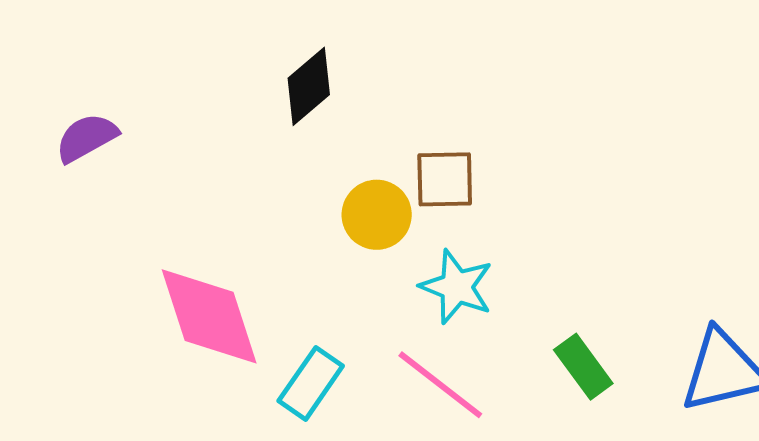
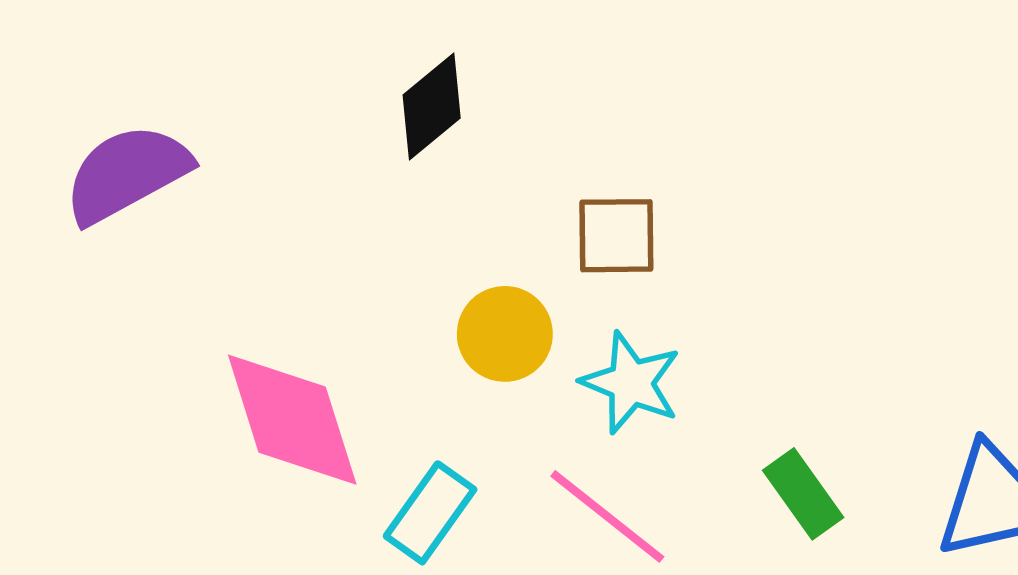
purple semicircle: (86, 138) -> (127, 174), size x1.5
yellow circle: (377, 215) -> (505, 334), moved

